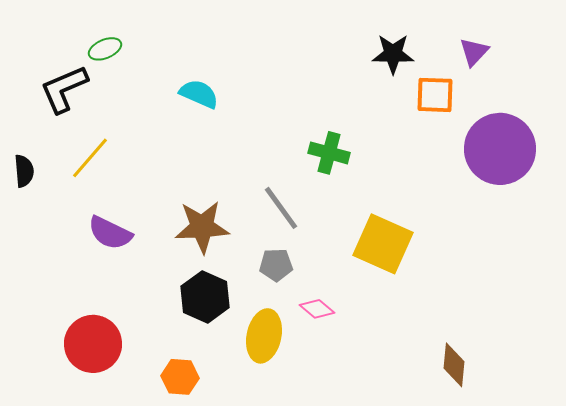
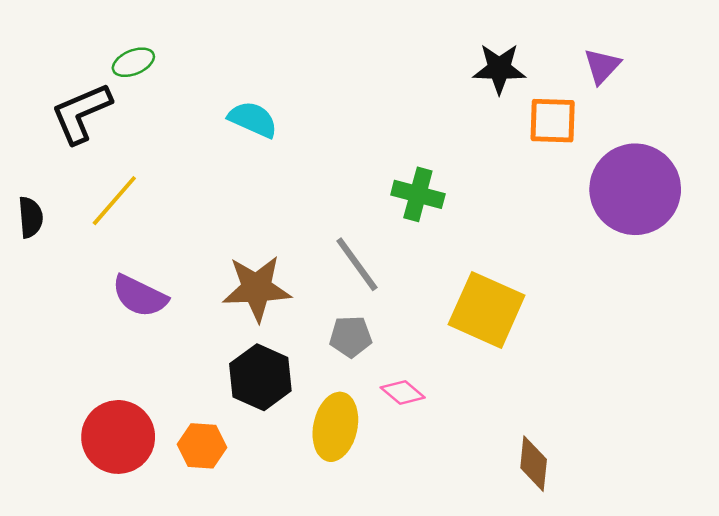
brown diamond: (454, 365) -> (534, 464), moved
orange hexagon: (180, 377) -> (202, 446), moved

